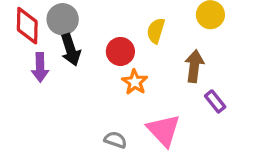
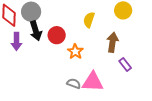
red circle: (120, 51) -> (57, 35), moved
pink triangle: (164, 130) -> (93, 82), turned -45
gray semicircle: (115, 140) -> (74, 84), moved

